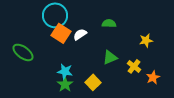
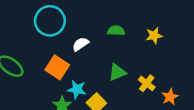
orange square: (61, 33) -> (57, 67), moved
yellow star: (146, 40) -> (154, 36), moved
cyan star: (65, 71) -> (77, 89), moved

